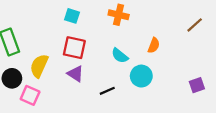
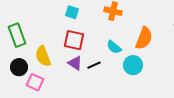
orange semicircle: (154, 45) -> (144, 38), size x1.6
yellow semicircle: (39, 66) -> (43, 56), turned -45
black line: (107, 91) -> (94, 65), moved

